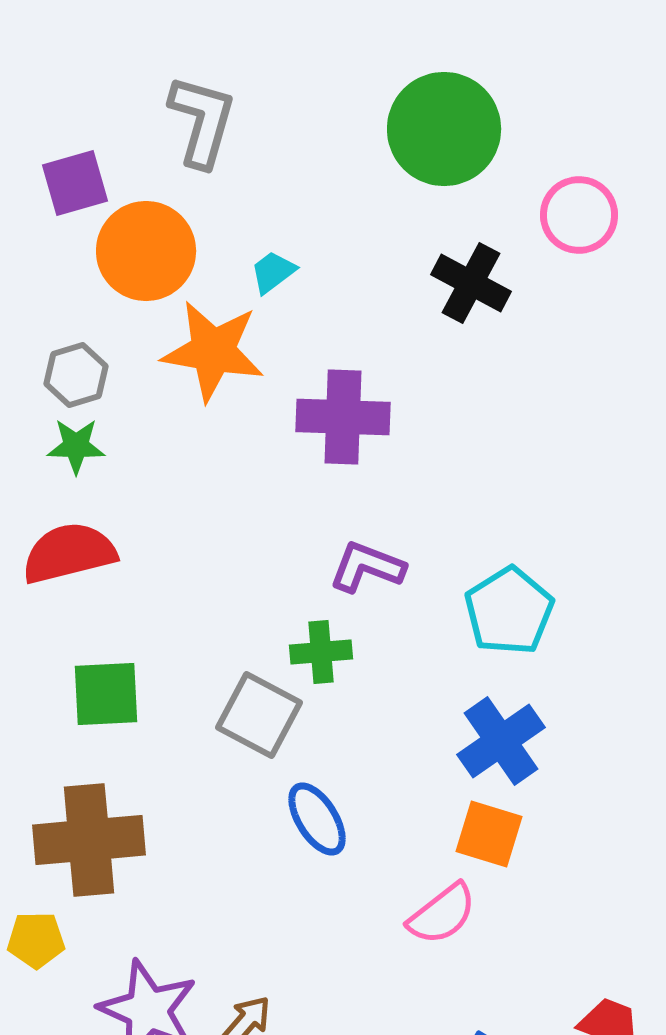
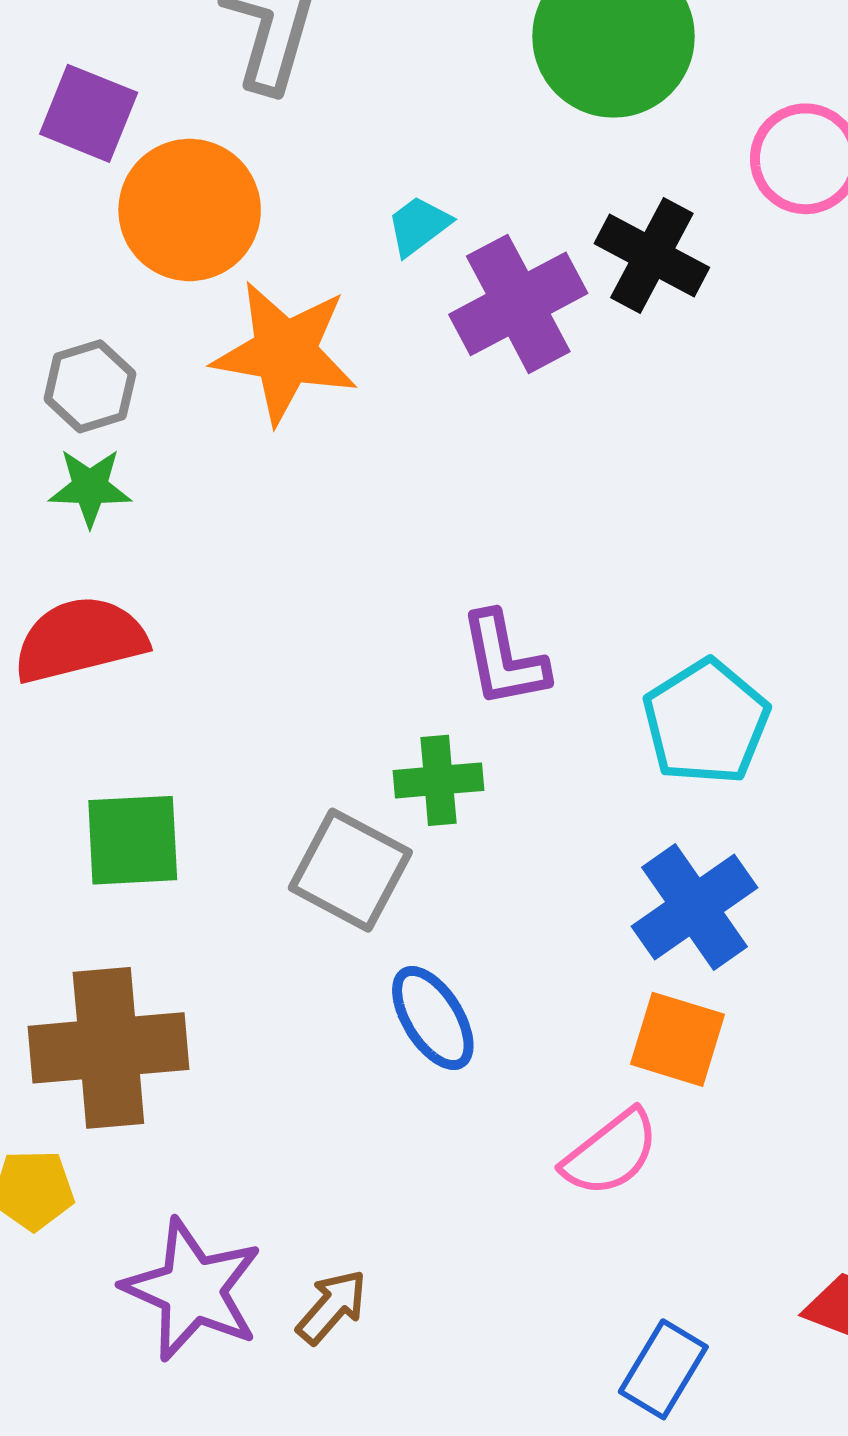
purple square: (75, 183) -> (89, 113), turned 38
cyan trapezoid: (273, 272) -> (419, 226), moved
purple cross: (343, 417) -> (518, 304), moved, turned -30
purple L-shape: (367, 567) -> (504, 660), turned -122

